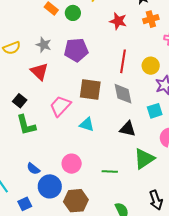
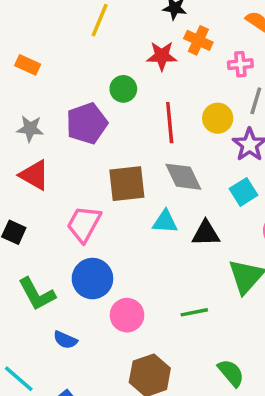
green circle: (73, 13) -> (123, 89), moved
orange cross: (151, 19) -> (198, 40), turned -35
red star: (118, 21) -> (162, 56), moved
cyan triangle: (87, 124) -> (165, 222), moved
green L-shape: (26, 125) -> (37, 294), moved
blue circle: (50, 186) -> (92, 279), moved

